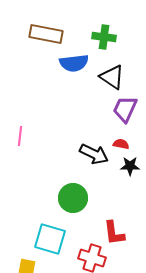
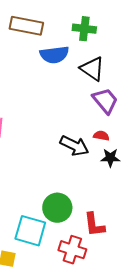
purple trapezoid: (125, 109) -> (105, 101), turned 116
green circle: (73, 198) -> (57, 208), moved

